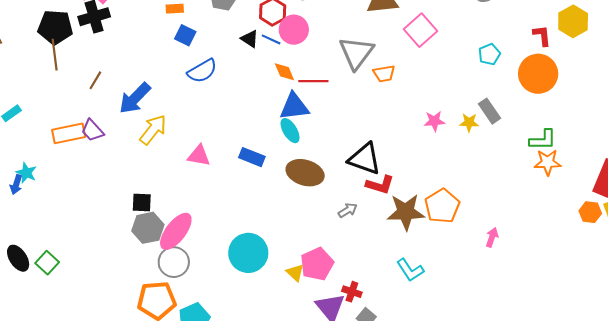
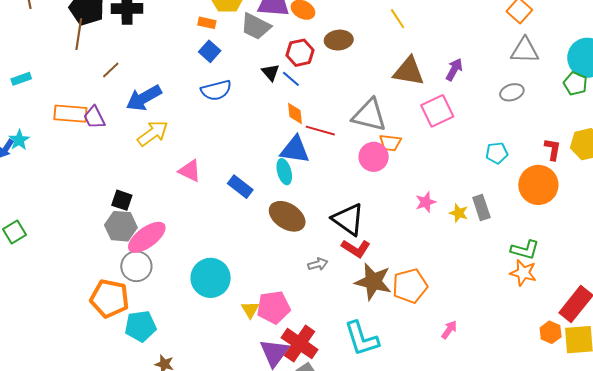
pink circle: (294, 30) -> (374, 157), moved
gray triangle: (356, 53) -> (369, 115), turned 51
pink star: (434, 121) -> (426, 202), turned -30
cyan L-shape: (410, 270) -> (362, 339), size x1.4
red cross: (352, 292) -> (300, 344), size x1.8

